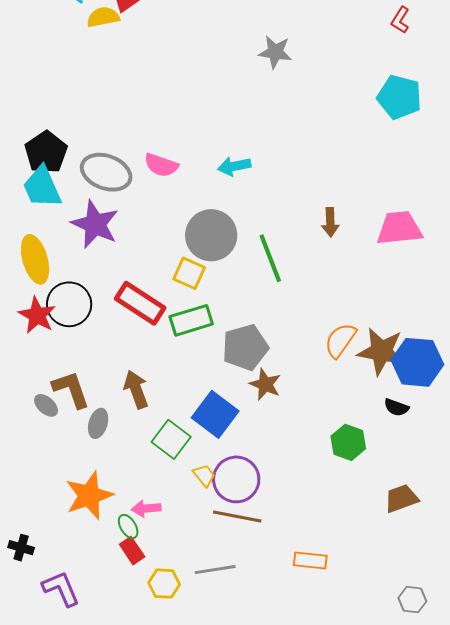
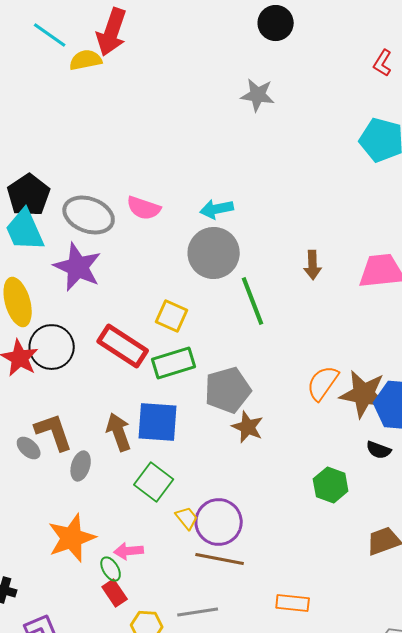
gray circle: (211, 235) -> (214, 253), moved
blue square: (215, 414) -> (158, 422), moved, turned -33

